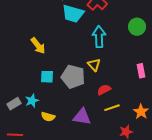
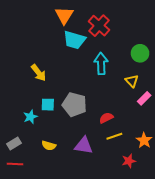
yellow triangle: (94, 65) -> (132, 81), moved
pink rectangle: (141, 71) -> (144, 98), turned 56
cyan star: (32, 101) -> (30, 117), moved
gray rectangle: (14, 104) -> (14, 143), moved

